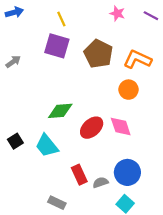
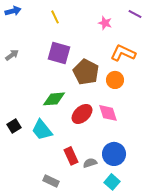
pink star: (117, 13) -> (105, 23), moved
purple square: (57, 46) -> (59, 53), moved
brown pentagon: (98, 54) -> (86, 72), moved

